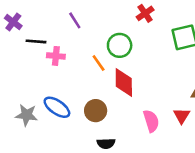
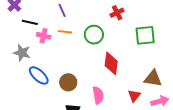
orange line: (99, 63) -> (65, 32), moved, turned -56
red diamond: (124, 82) -> (111, 63), moved
gray star: (26, 115) -> (22, 53), moved
pink semicircle: (151, 121) -> (98, 95), moved

